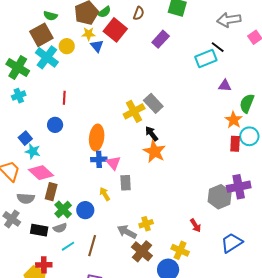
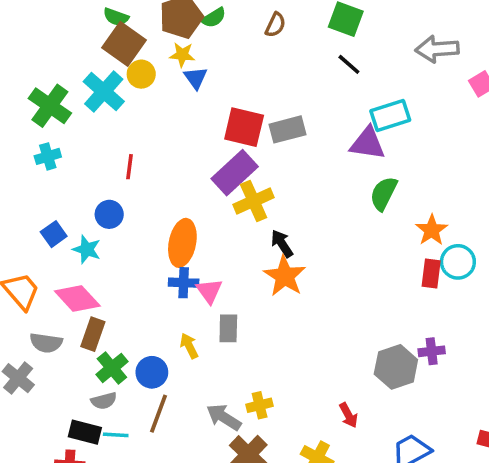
red square: (115, 30) -> (244, 127), moved, turned -30
brown square: (41, 35) -> (124, 44), moved, turned -30
purple rectangle: (161, 39) -> (235, 173), moved, size x1.4
black line: (218, 47) -> (349, 64), moved
purple triangle: (225, 86) -> (368, 143), moved, size x1.5
gray rectangle: (153, 103) -> (288, 129), moved, turned -66
green semicircle: (247, 103) -> (384, 194), moved
cyan star: (33, 151) -> (87, 249), moved
purple cross: (239, 187) -> (432, 351), size x0.6
black rectangle: (39, 230) -> (85, 432), moved
cyan line: (68, 246) -> (116, 435), turned 32
brown line: (92, 246) -> (159, 414), moved

